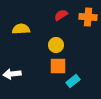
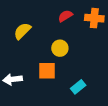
yellow semicircle: (21, 29) -> (22, 31), turned -42
orange square: (58, 66) -> (47, 71), moved

